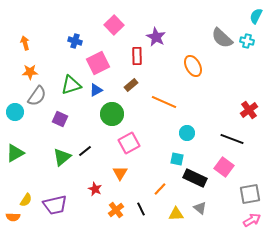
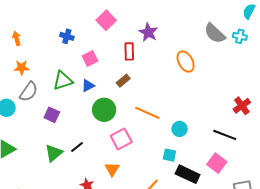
pink square: (98, 63) -> (90, 58), size x0.7
orange line: (164, 102) -> (147, 113), moved

